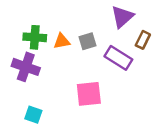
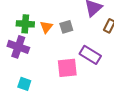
orange triangle: (62, 41) -> (46, 27), turned -40
purple rectangle: (118, 58) -> (90, 55), moved

